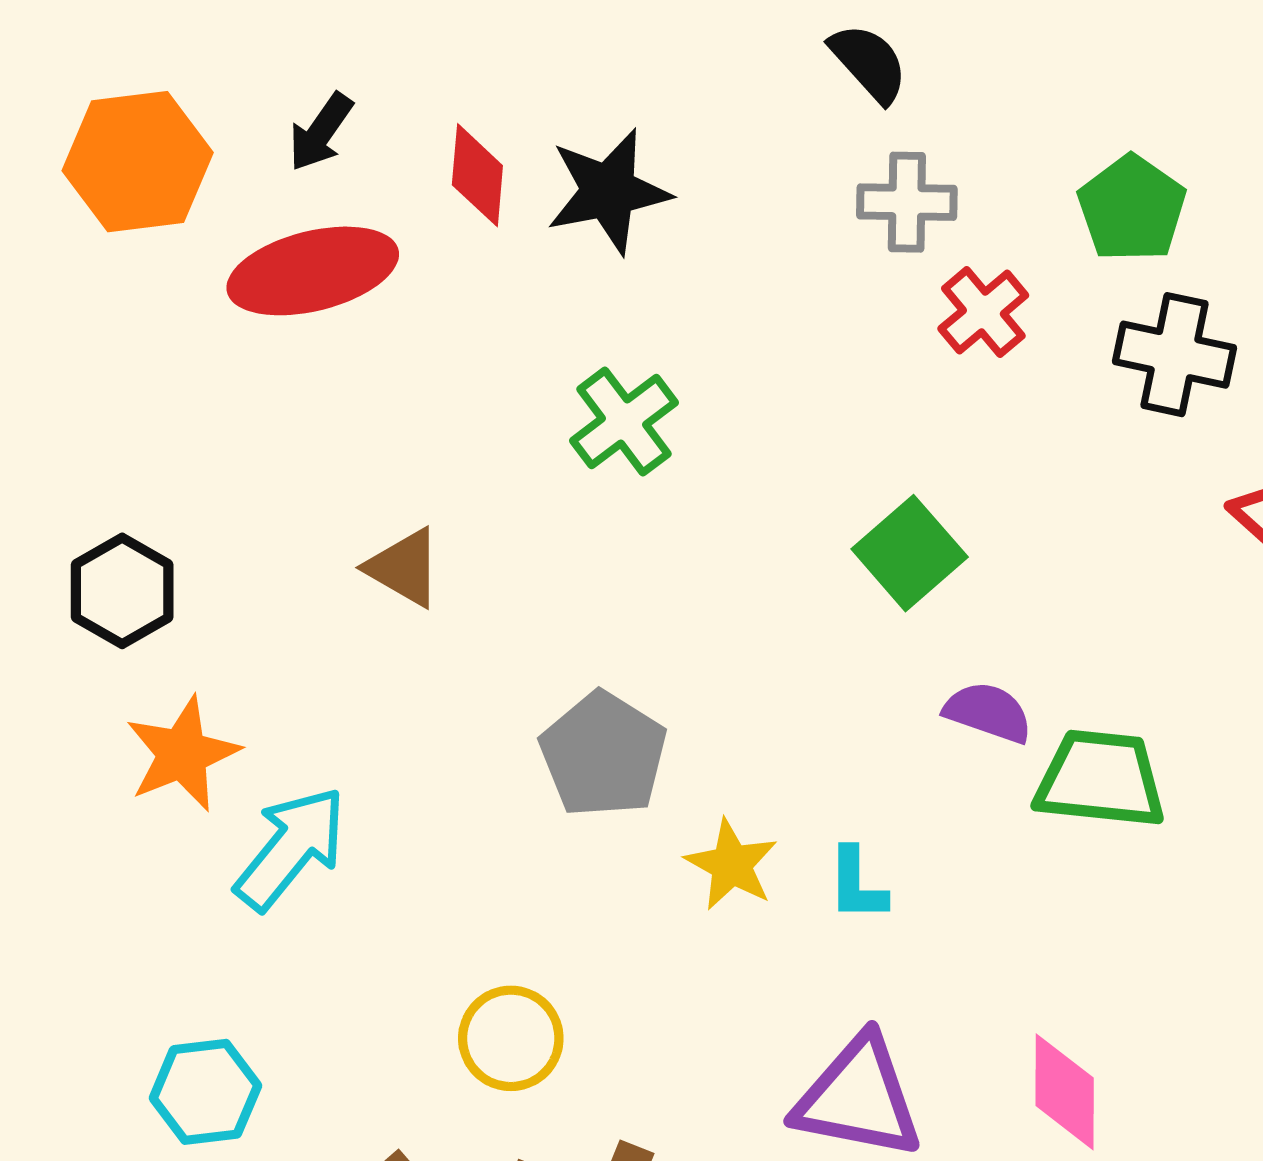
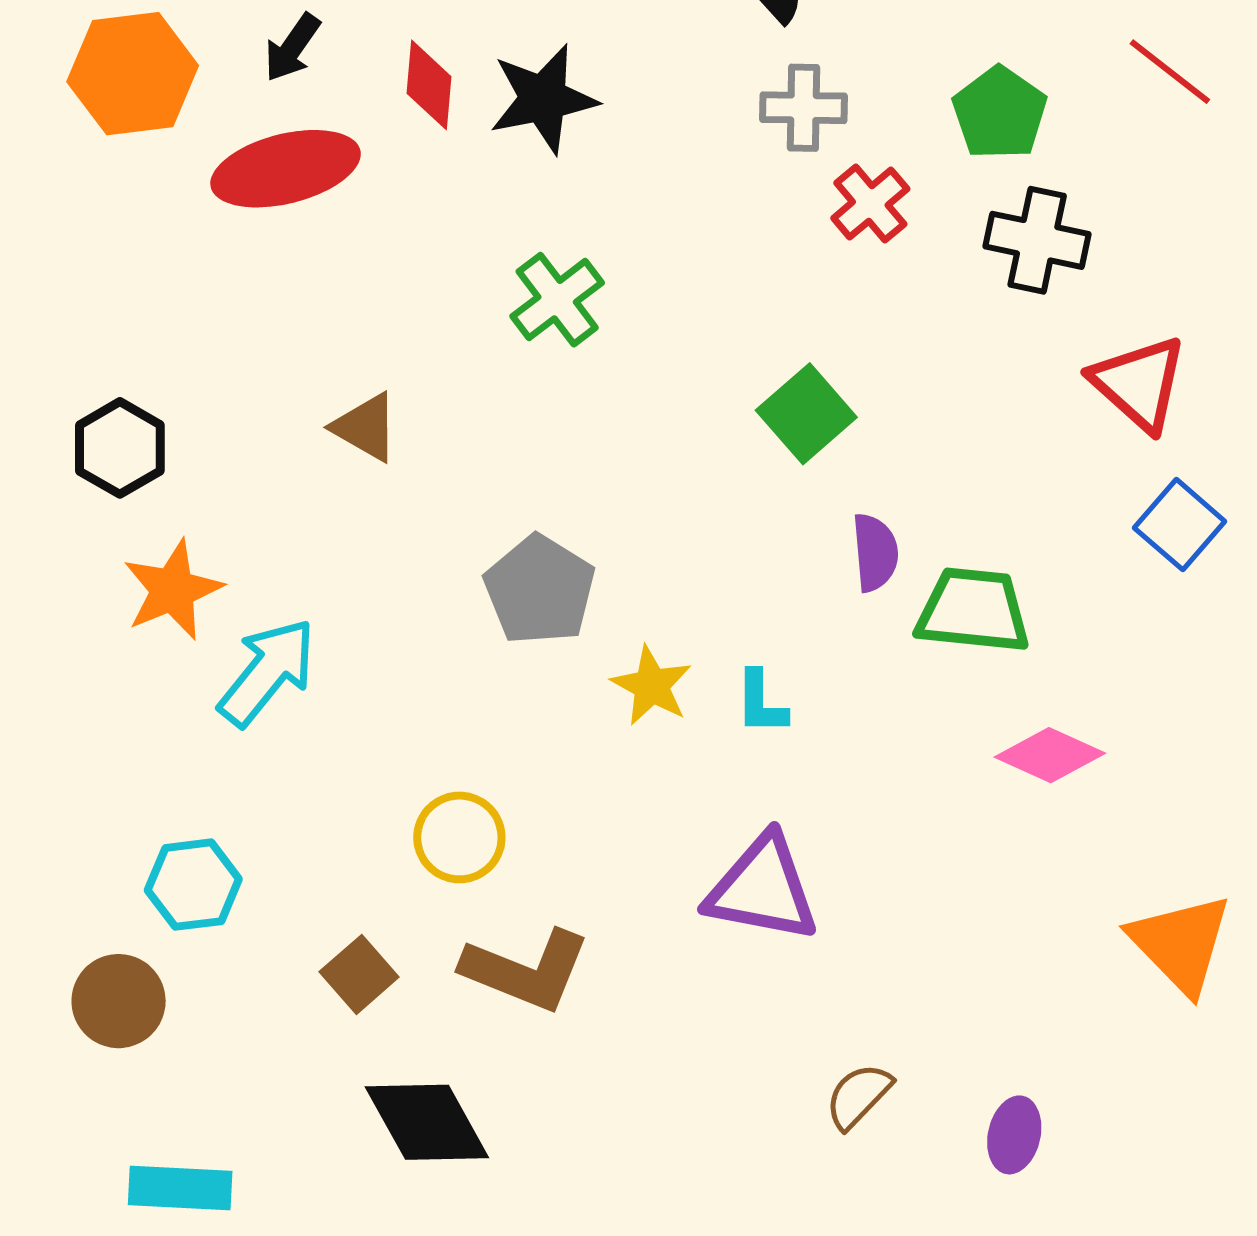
purple semicircle: (988, 712) -> (875, 552), turned 66
pink diamond: (1065, 1092) -> (1050, 755), moved, turned -66

